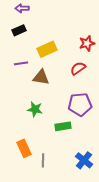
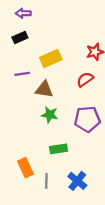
green star: (35, 109) -> (50, 115), moved
green rectangle: (63, 126) -> (59, 149), moved
blue cross: (84, 160) -> (77, 181), moved

